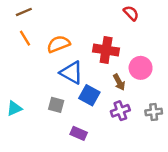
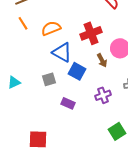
red cross: (106, 50) -> (91, 33), turned -30
gray square: (56, 105) -> (49, 79), turned -32
purple cross: (120, 111) -> (103, 95), moved

